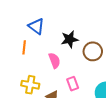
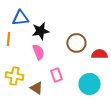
blue triangle: (36, 26) -> (20, 18), turned -42
black star: (70, 39) -> (40, 31), moved

